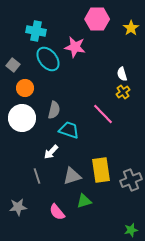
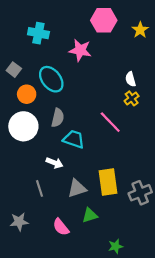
cyan ellipse: (48, 59) -> (51, 79), moved
white arrow: (51, 152) -> (54, 163), turned -112
green star: (131, 230) -> (116, 246), moved

